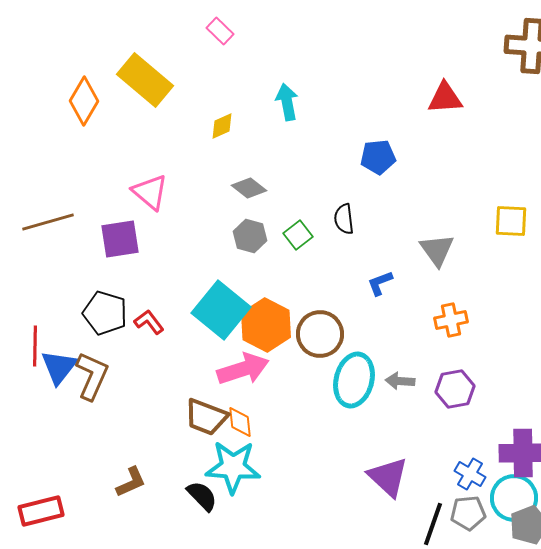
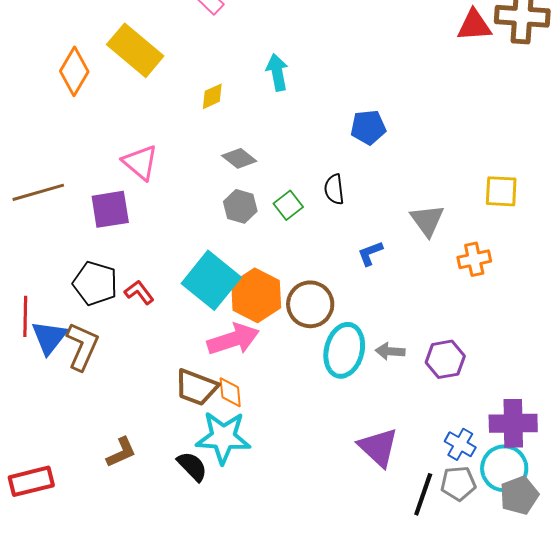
red triangle: (445, 98) -> (474, 25), moved
orange cross: (451, 320) -> (474, 259), moved

